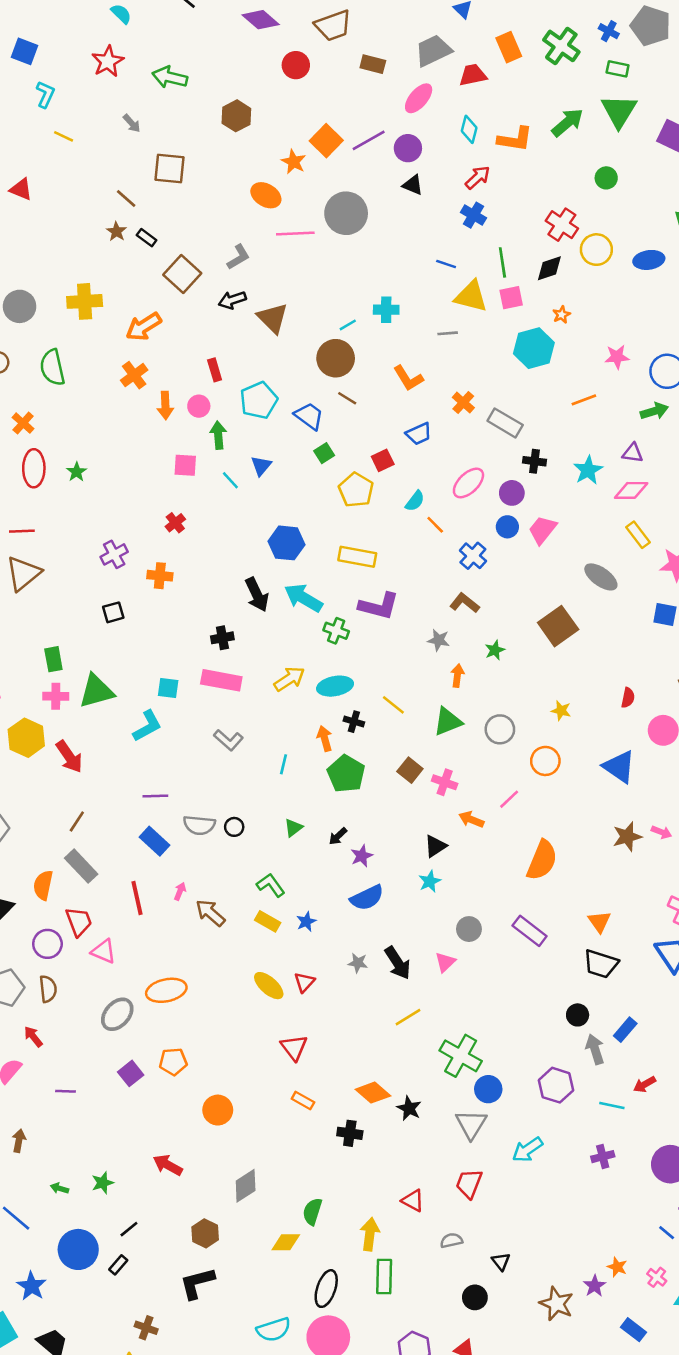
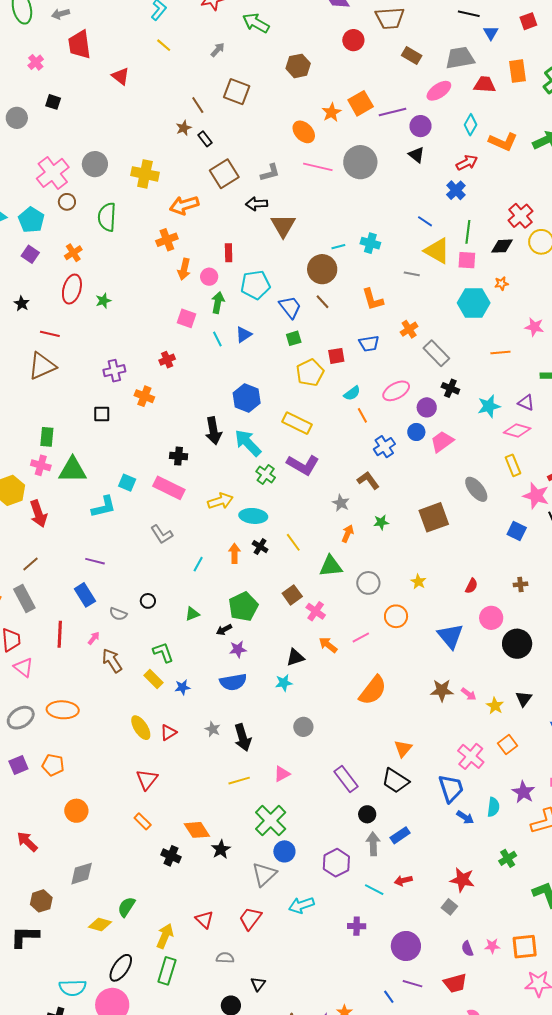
gray arrow: (132, 123) -> (218, 50), turned -112
green pentagon: (346, 774) -> (243, 607), moved
gray semicircle: (199, 825) -> (118, 614), moved, size x0.7
purple rectangle: (530, 931) -> (346, 779), moved
pink triangle: (445, 962) -> (282, 774), moved

